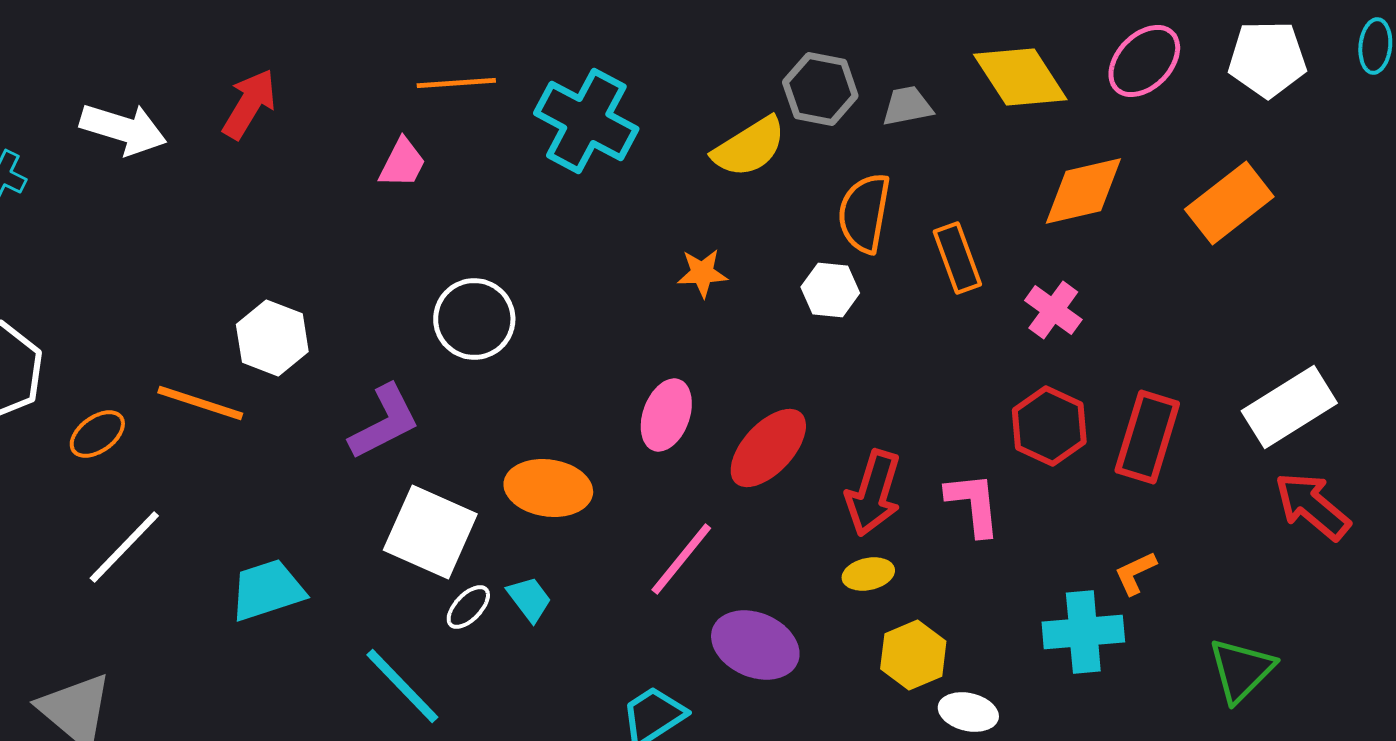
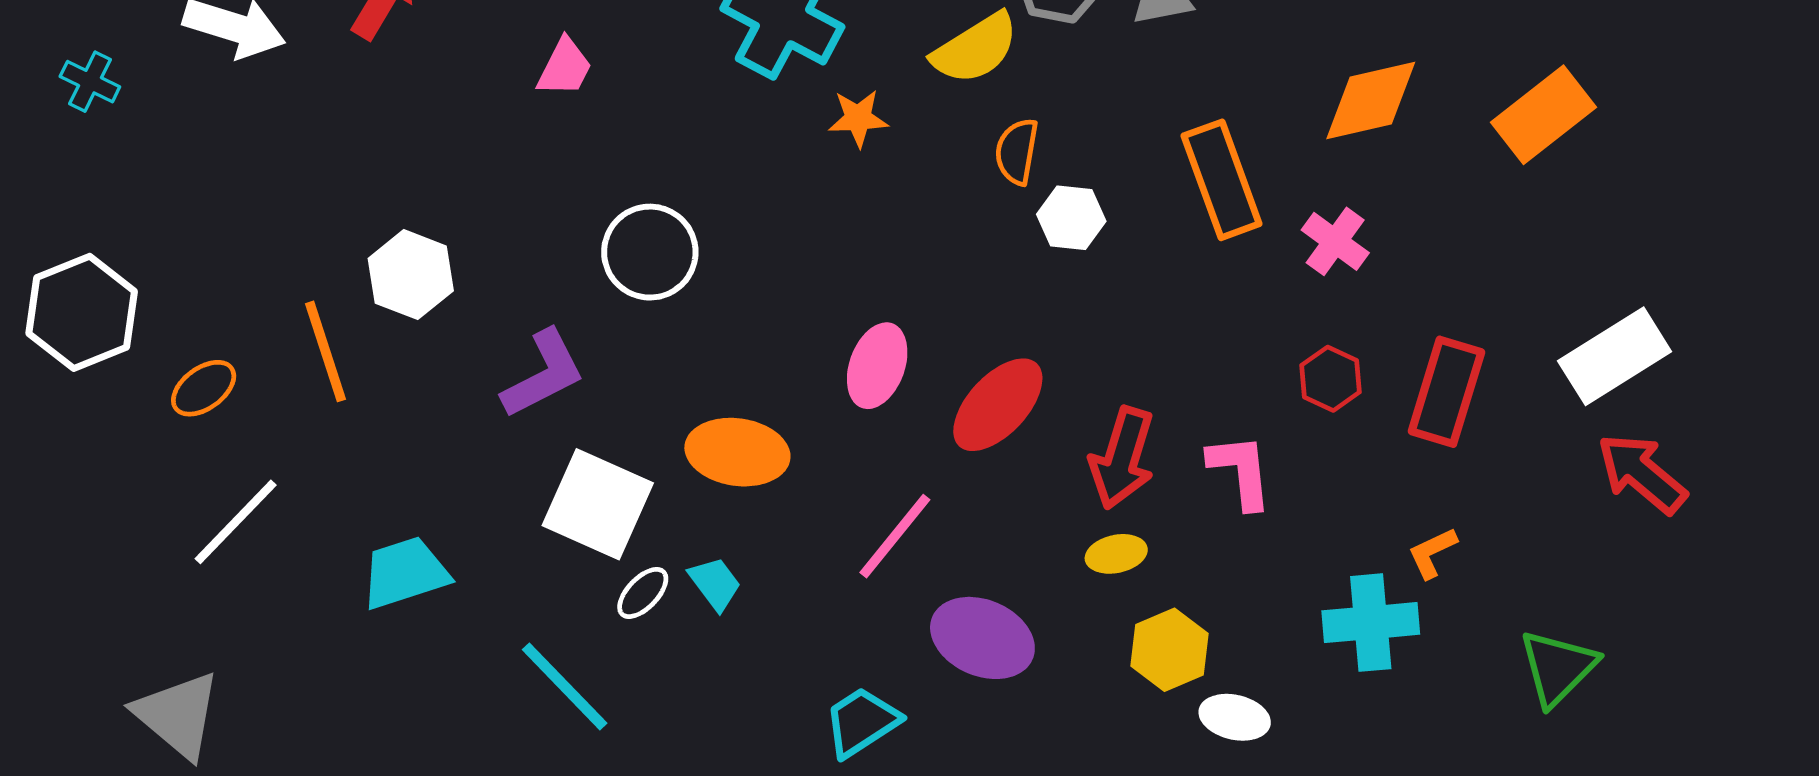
orange semicircle: (864, 213) -> (1017, 151), moved, size x0.7
orange rectangle: (957, 258) -> (1222, 180), size x1.4
orange star: (702, 273) -> (858, 118), moved
orange line: (200, 403) -> (326, 351), turned 54
red hexagon: (1049, 426) -> (1330, 379), size x0.7

